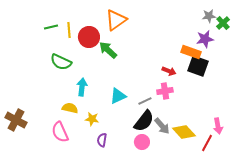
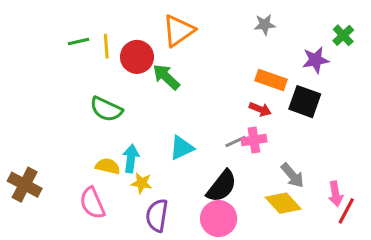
gray star: (209, 16) -> (265, 25), moved
orange rectangle: (191, 52) -> (271, 80), moved
green semicircle: (61, 62) -> (106, 109), moved
cyan arrow: (82, 87) -> (131, 158), moved
gray line: (145, 101) -> (235, 142), moved
gray arrow: (162, 126) -> (292, 175), moved
purple semicircle: (102, 140) -> (157, 215), size x1.5
pink circle: (142, 142) -> (219, 219), size x1.5
red line: (207, 143) -> (346, 211), moved

